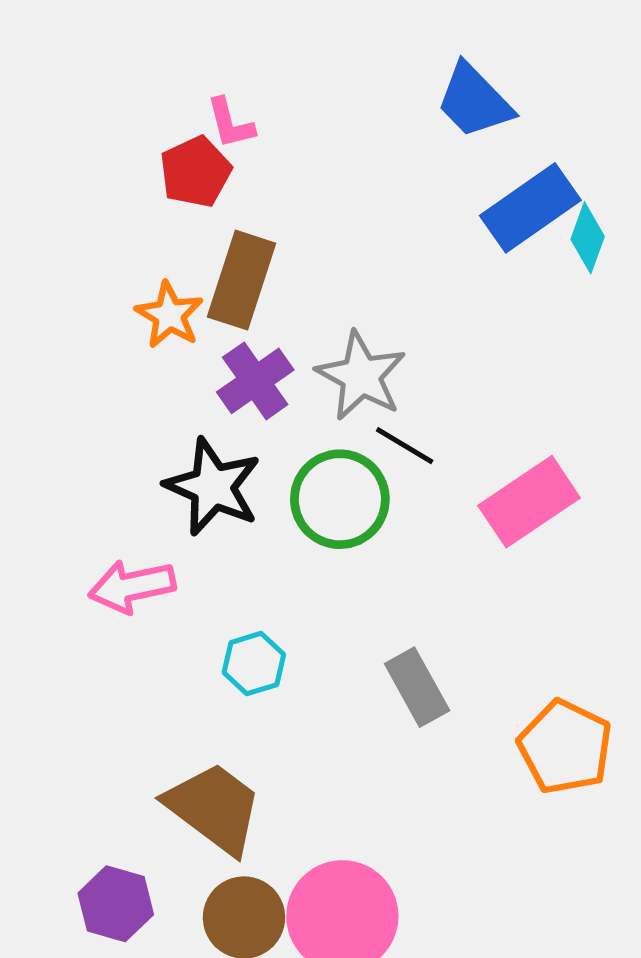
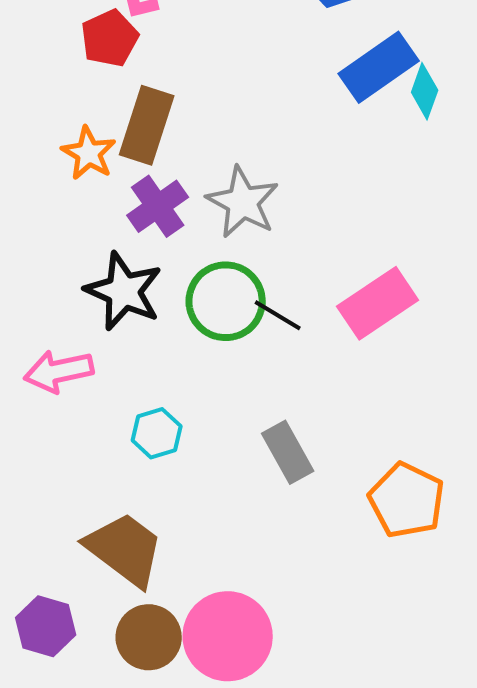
black line: (405, 446) -> (278, 315), moved

